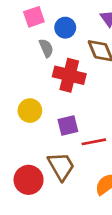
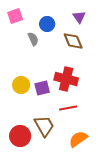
pink square: (34, 17) -> (15, 16), moved
red cross: (69, 75) -> (66, 79), moved
purple square: (68, 125) -> (42, 88), moved

